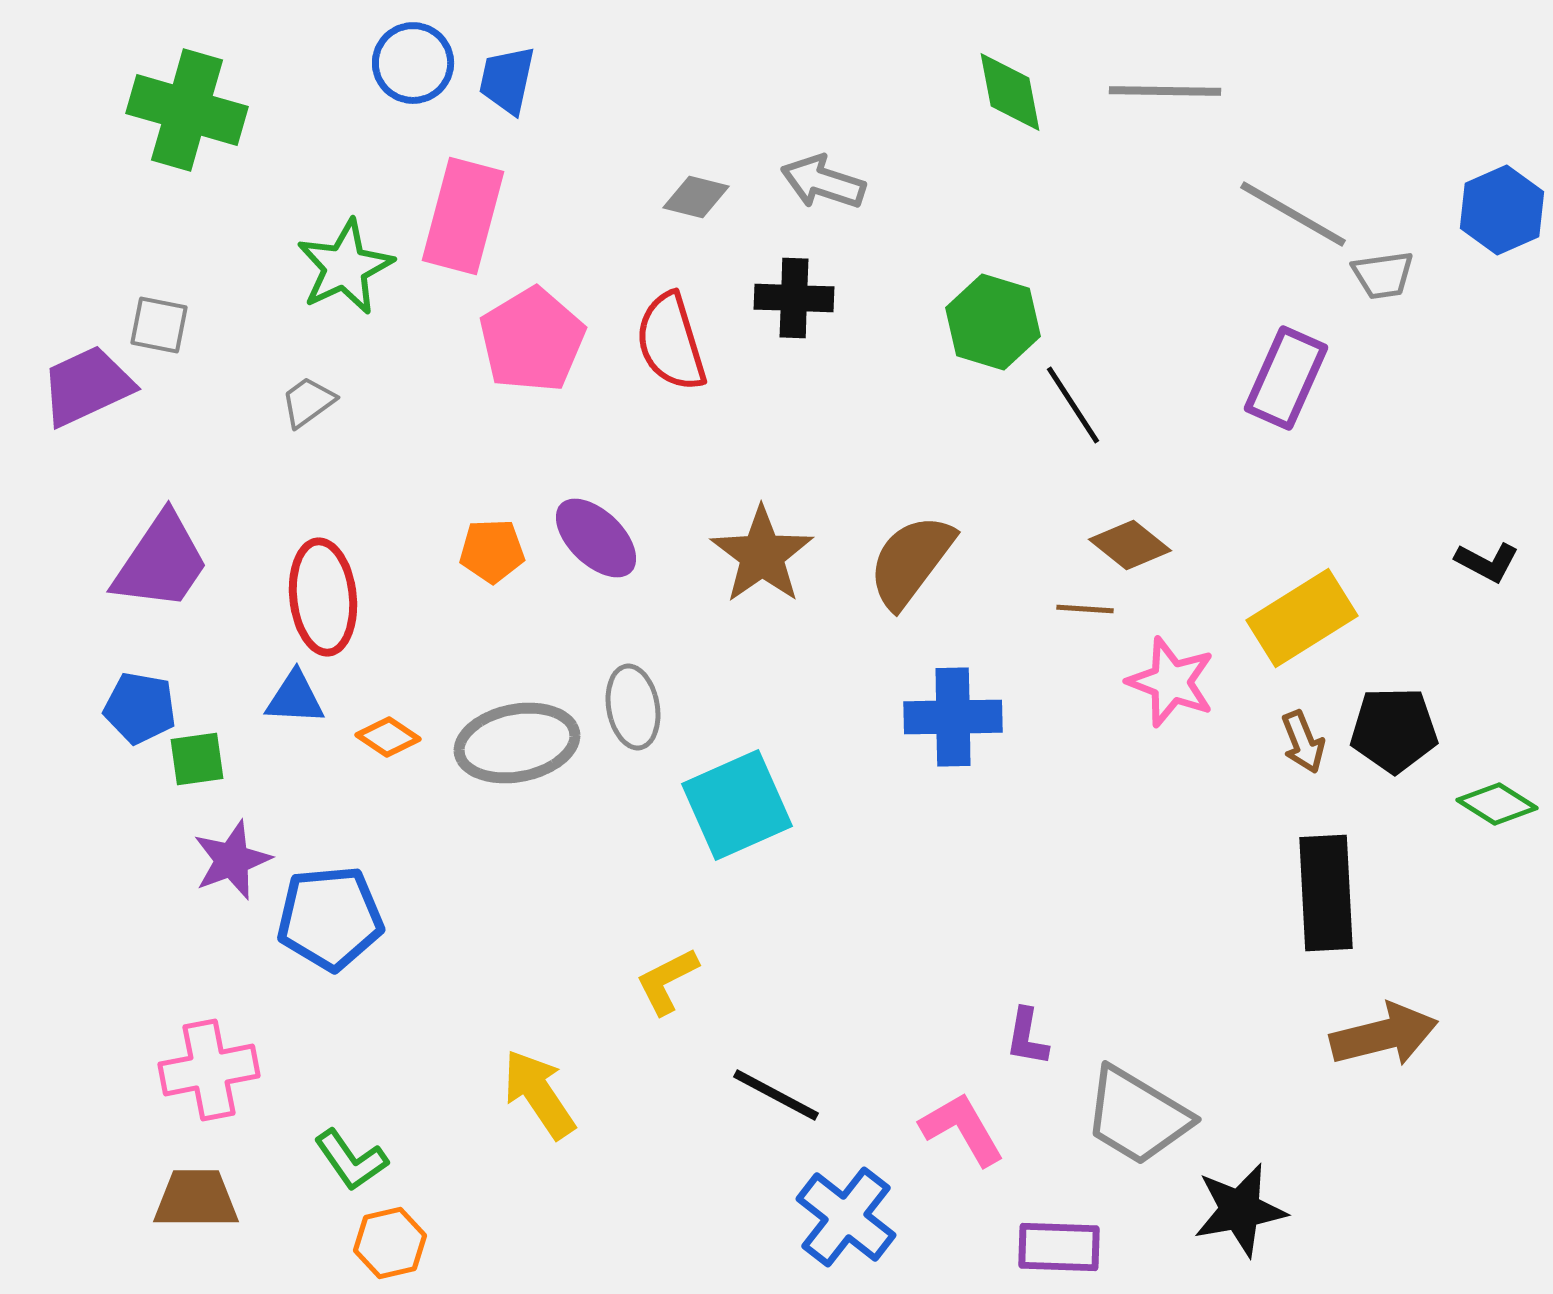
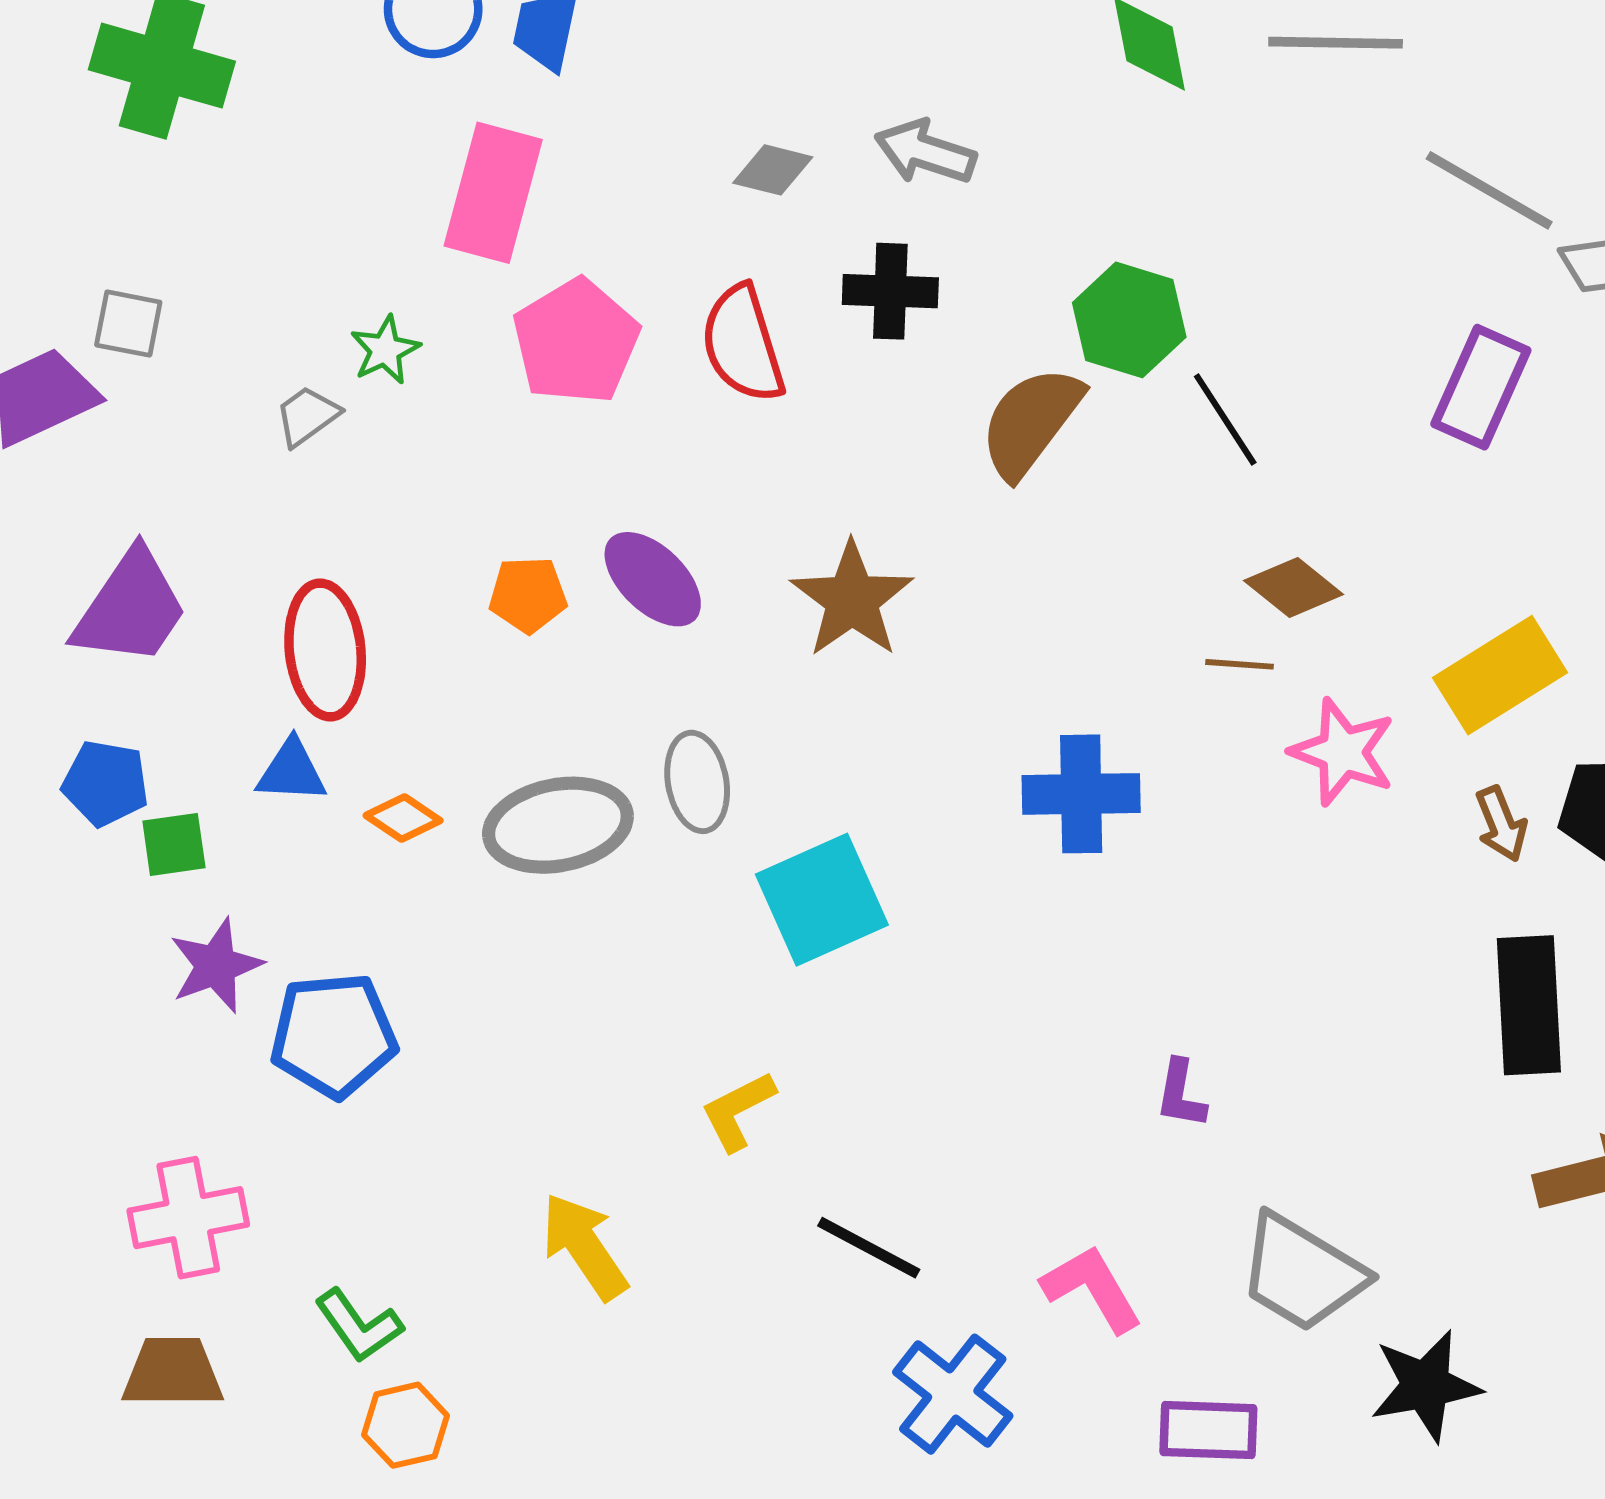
green star: (345, 267) -> (385, 350), moved, size x0.6
brown semicircle: (911, 561) -> (1031, 422), moved
purple L-shape: (1027, 1037) -> (1181, 1094), moved

